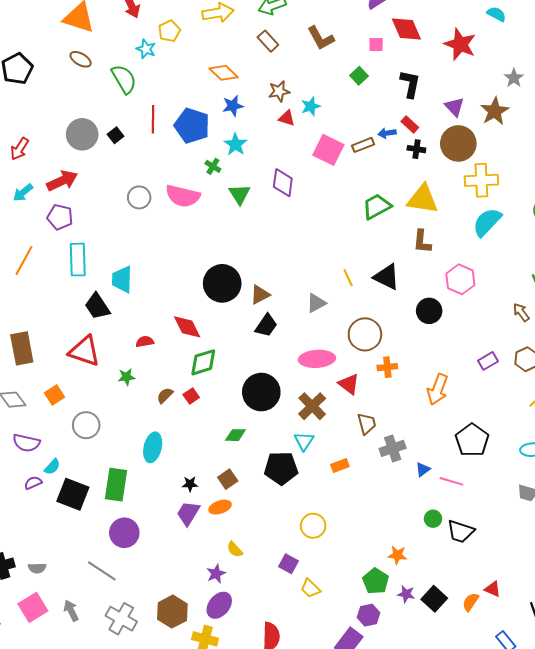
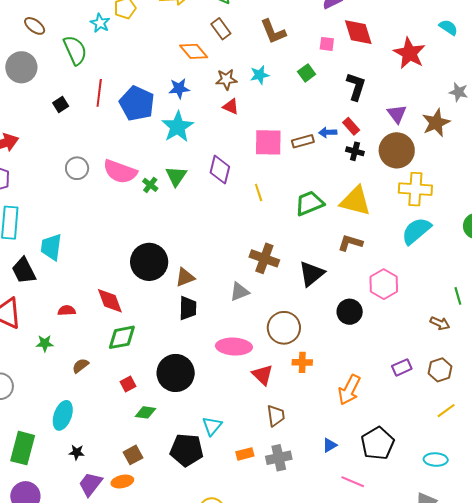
orange diamond: (224, 73) -> (194, 51), moved
gray star: (514, 78) -> (459, 92), turned -30
cyan star: (311, 106) -> (260, 75), moved
gray circle: (82, 134) -> (21, 67), moved
cyan star: (235, 144) -> (178, 127), size x1.4
pink square: (328, 150) -> (268, 142), turned -32
green cross: (213, 166) -> (150, 185), moved
brown L-shape: (422, 242) -> (350, 243), turned 95
black triangle: (387, 277) -> (311, 274), turned 48
yellow line: (348, 278) -> (259, 192), moved
brown arrow: (521, 312) -> (440, 323), turned 144
black trapezoid: (266, 325) -> (188, 308), turned -40
red square: (191, 396) -> (128, 384), moved
brown cross: (312, 406) -> (264, 258), moved, turned -32
gray cross: (393, 448) -> (279, 458), moved
blue triangle: (423, 469) -> (330, 445), moved
black star: (190, 484) -> (77, 452), moved

